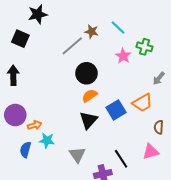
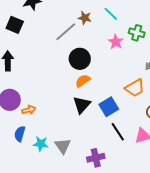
blue square: (116, 110) -> (109, 107), moved
cyan star: (47, 140) -> (41, 144), moved
gray triangle: (77, 155) -> (63, 146), moved
black line: (121, 159) -> (118, 132), moved

